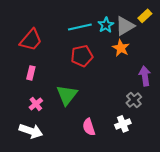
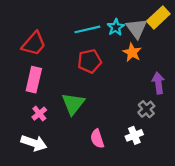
yellow rectangle: (145, 16) -> (158, 17), size x1.5
gray triangle: (125, 26) -> (136, 28), turned -35
pink rectangle: (31, 73) -> (34, 80), size x1.6

